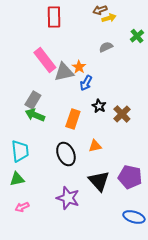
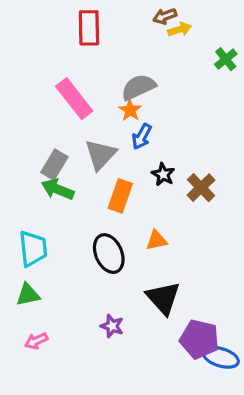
gray semicircle: (106, 47) -> (138, 87), moved, size x1.5
gray triangle: (64, 72) -> (101, 155), moved, turned -35
purple pentagon: (130, 177) -> (199, 339), moved
purple star: (68, 198) -> (112, 326), size x0.6

